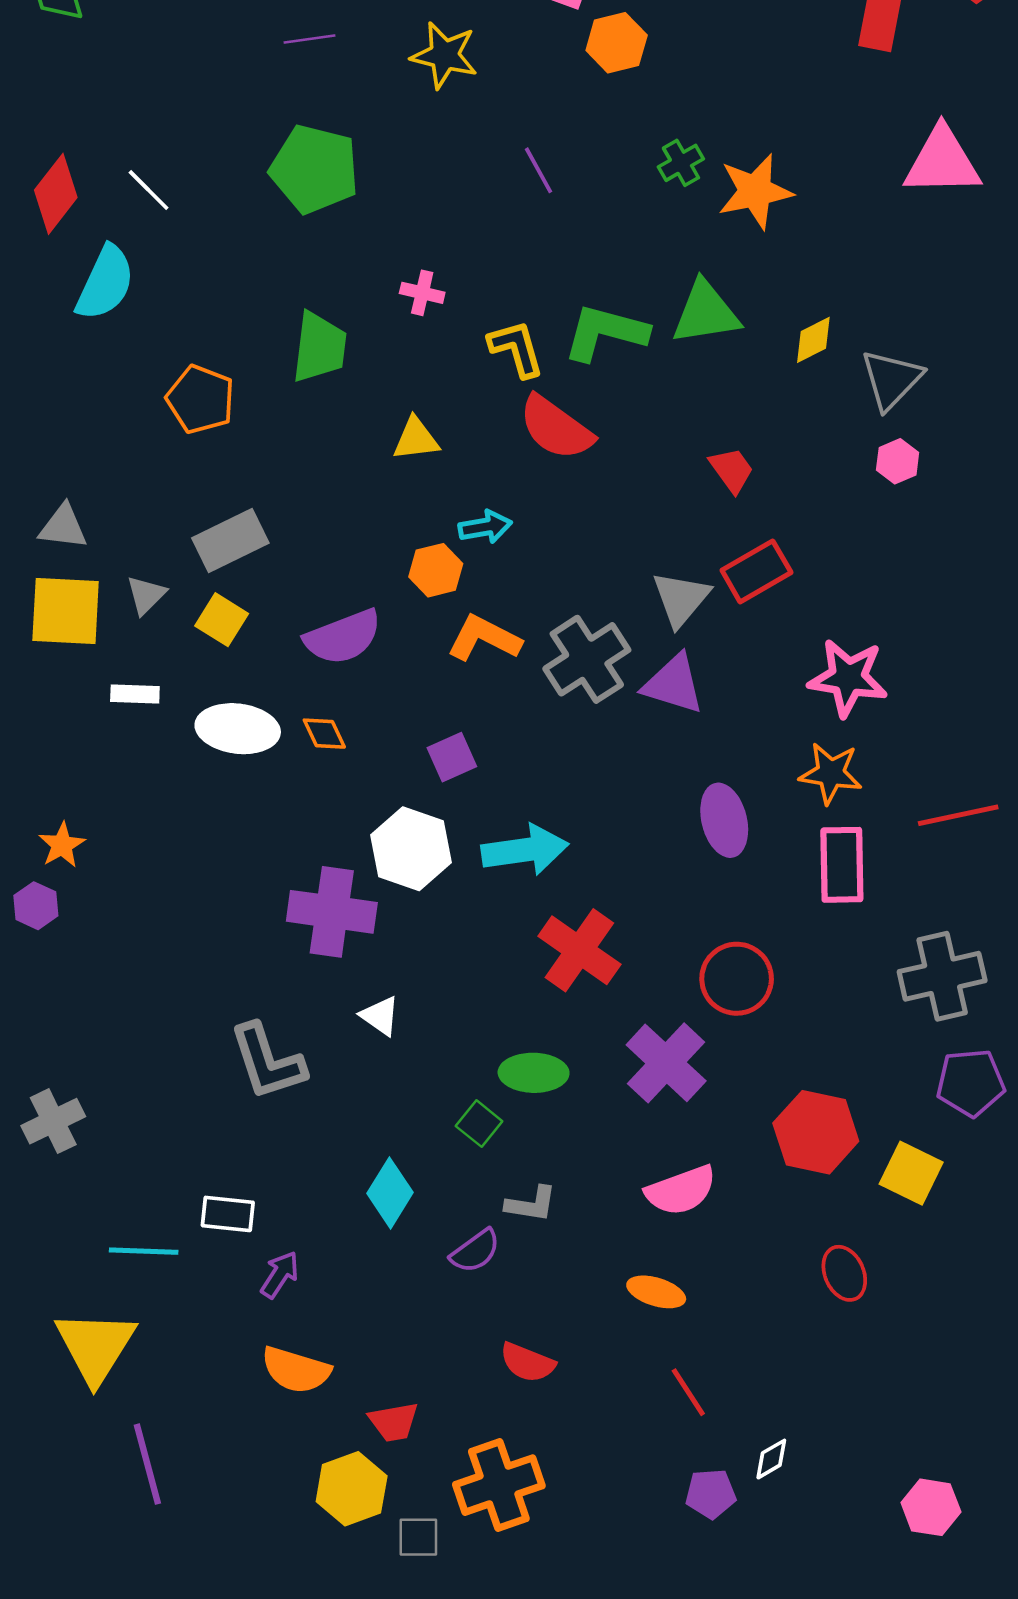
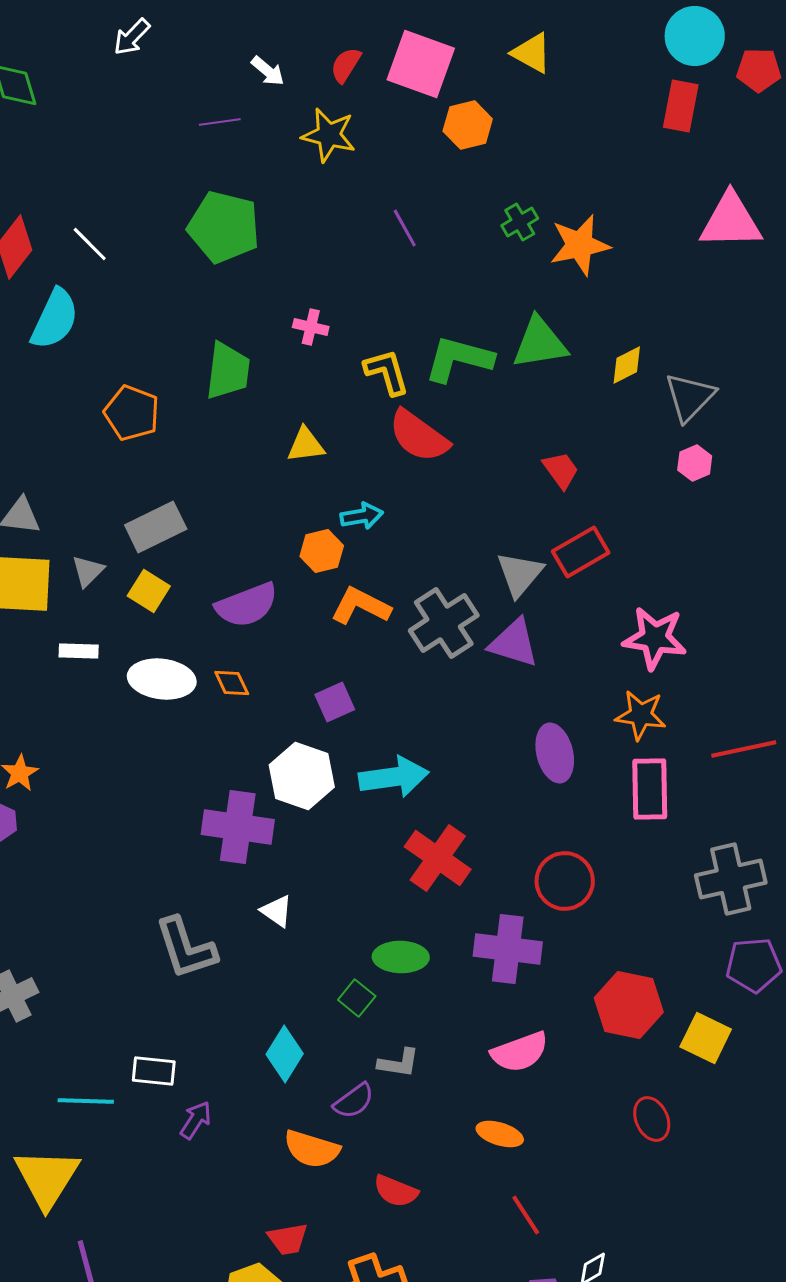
purple cross: (666, 1063) -> (508, 949), turned -36
orange semicircle: (296, 1370) -> (312, 1149), moved

